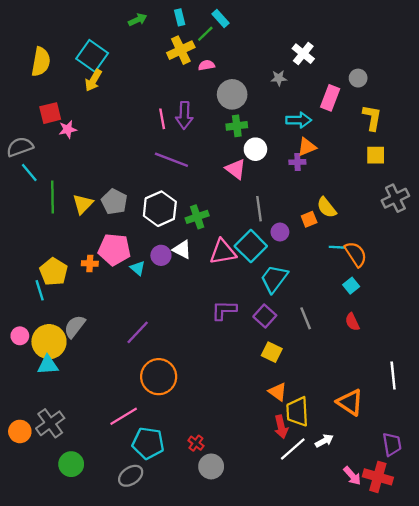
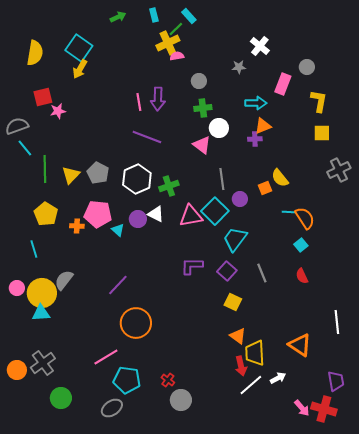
yellow cross: (181, 50) -> (168, 43), moved
gray circle: (232, 94) -> (199, 81), size x0.6
yellow pentagon: (54, 272) -> (46, 214), moved

